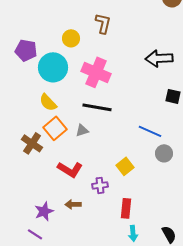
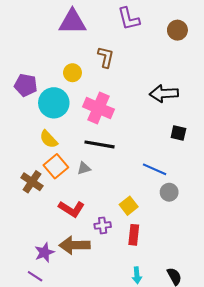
brown arrow: (73, 204) -> (75, 245), size x1.8
red rectangle: (126, 208) -> (134, 235), moved

